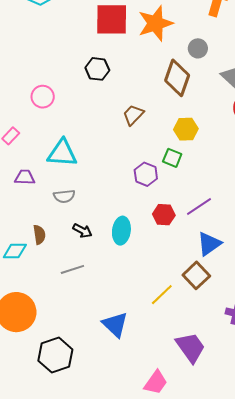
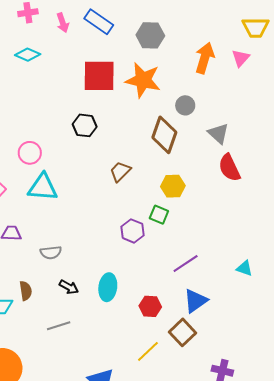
orange star: (155, 23) -> (143, 80), turned 30
cyan triangle: (62, 153) -> (43, 187), moved
red hexagon: (164, 215) -> (150, 306), moved

